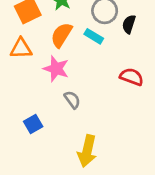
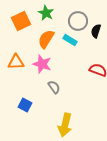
orange triangle: (21, 48) -> (16, 62), moved
blue square: (33, 124) -> (25, 105), turned -32

